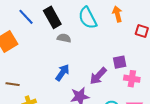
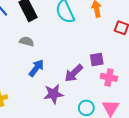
gray semicircle: (64, 38) -> (27, 41), moved

